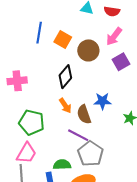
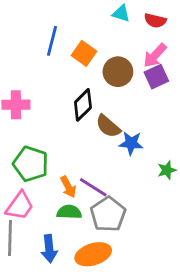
purple square: (121, 62) -> (156, 77), moved
orange arrow: (65, 106) -> (68, 187), moved
brown semicircle: (84, 114) -> (108, 126), moved, turned -36
green semicircle: (62, 165) -> (69, 212), moved

